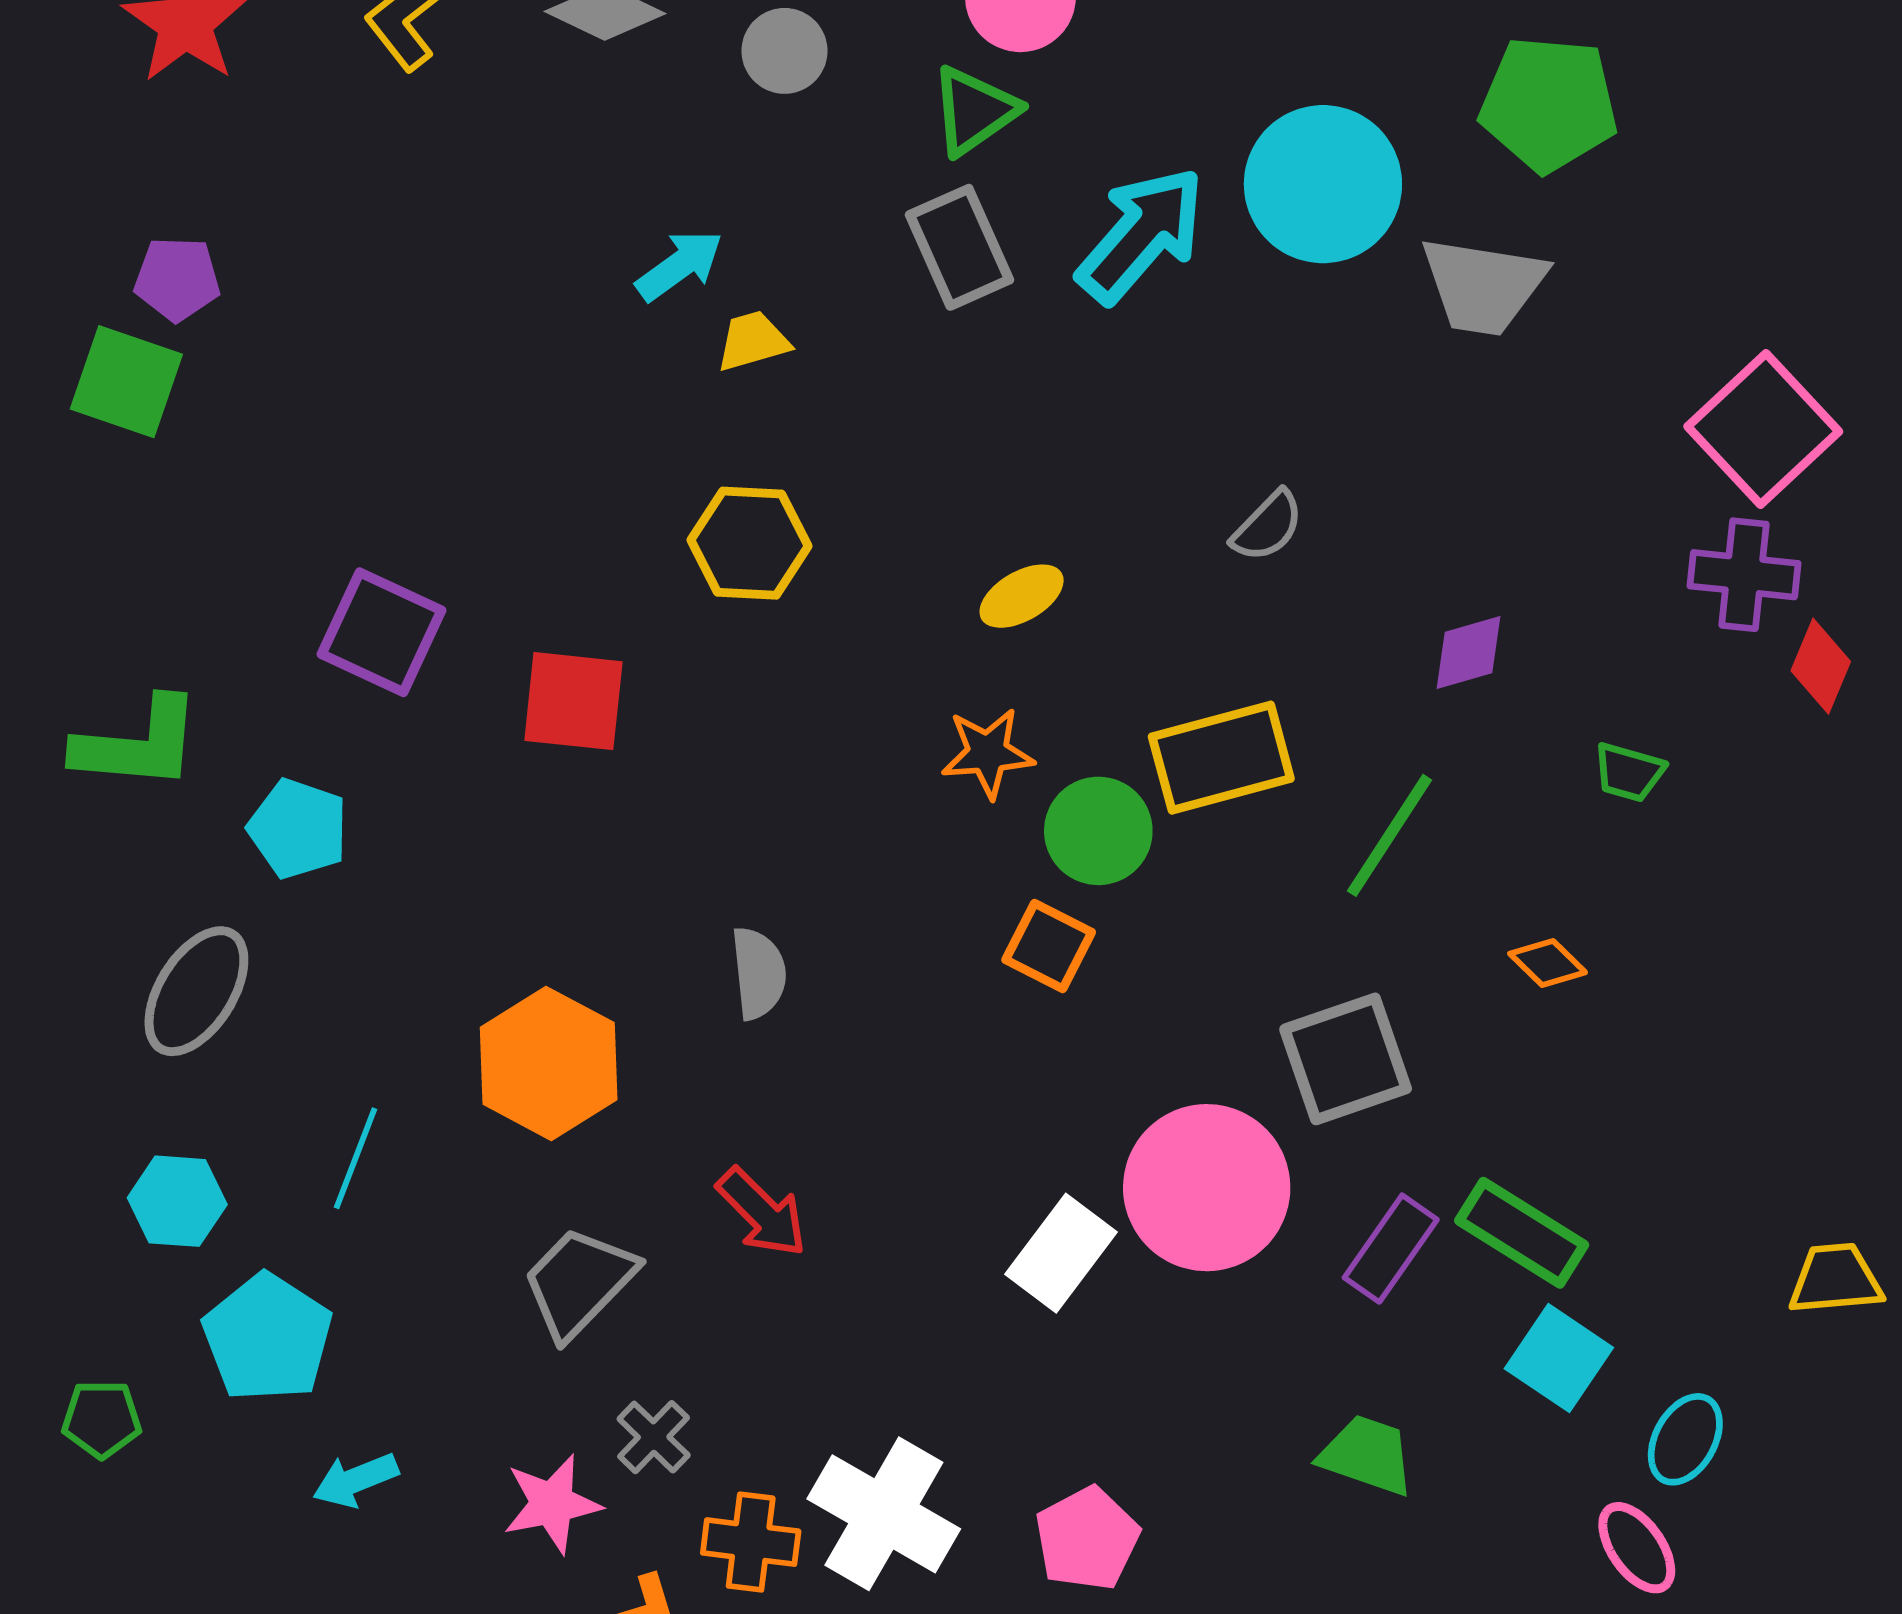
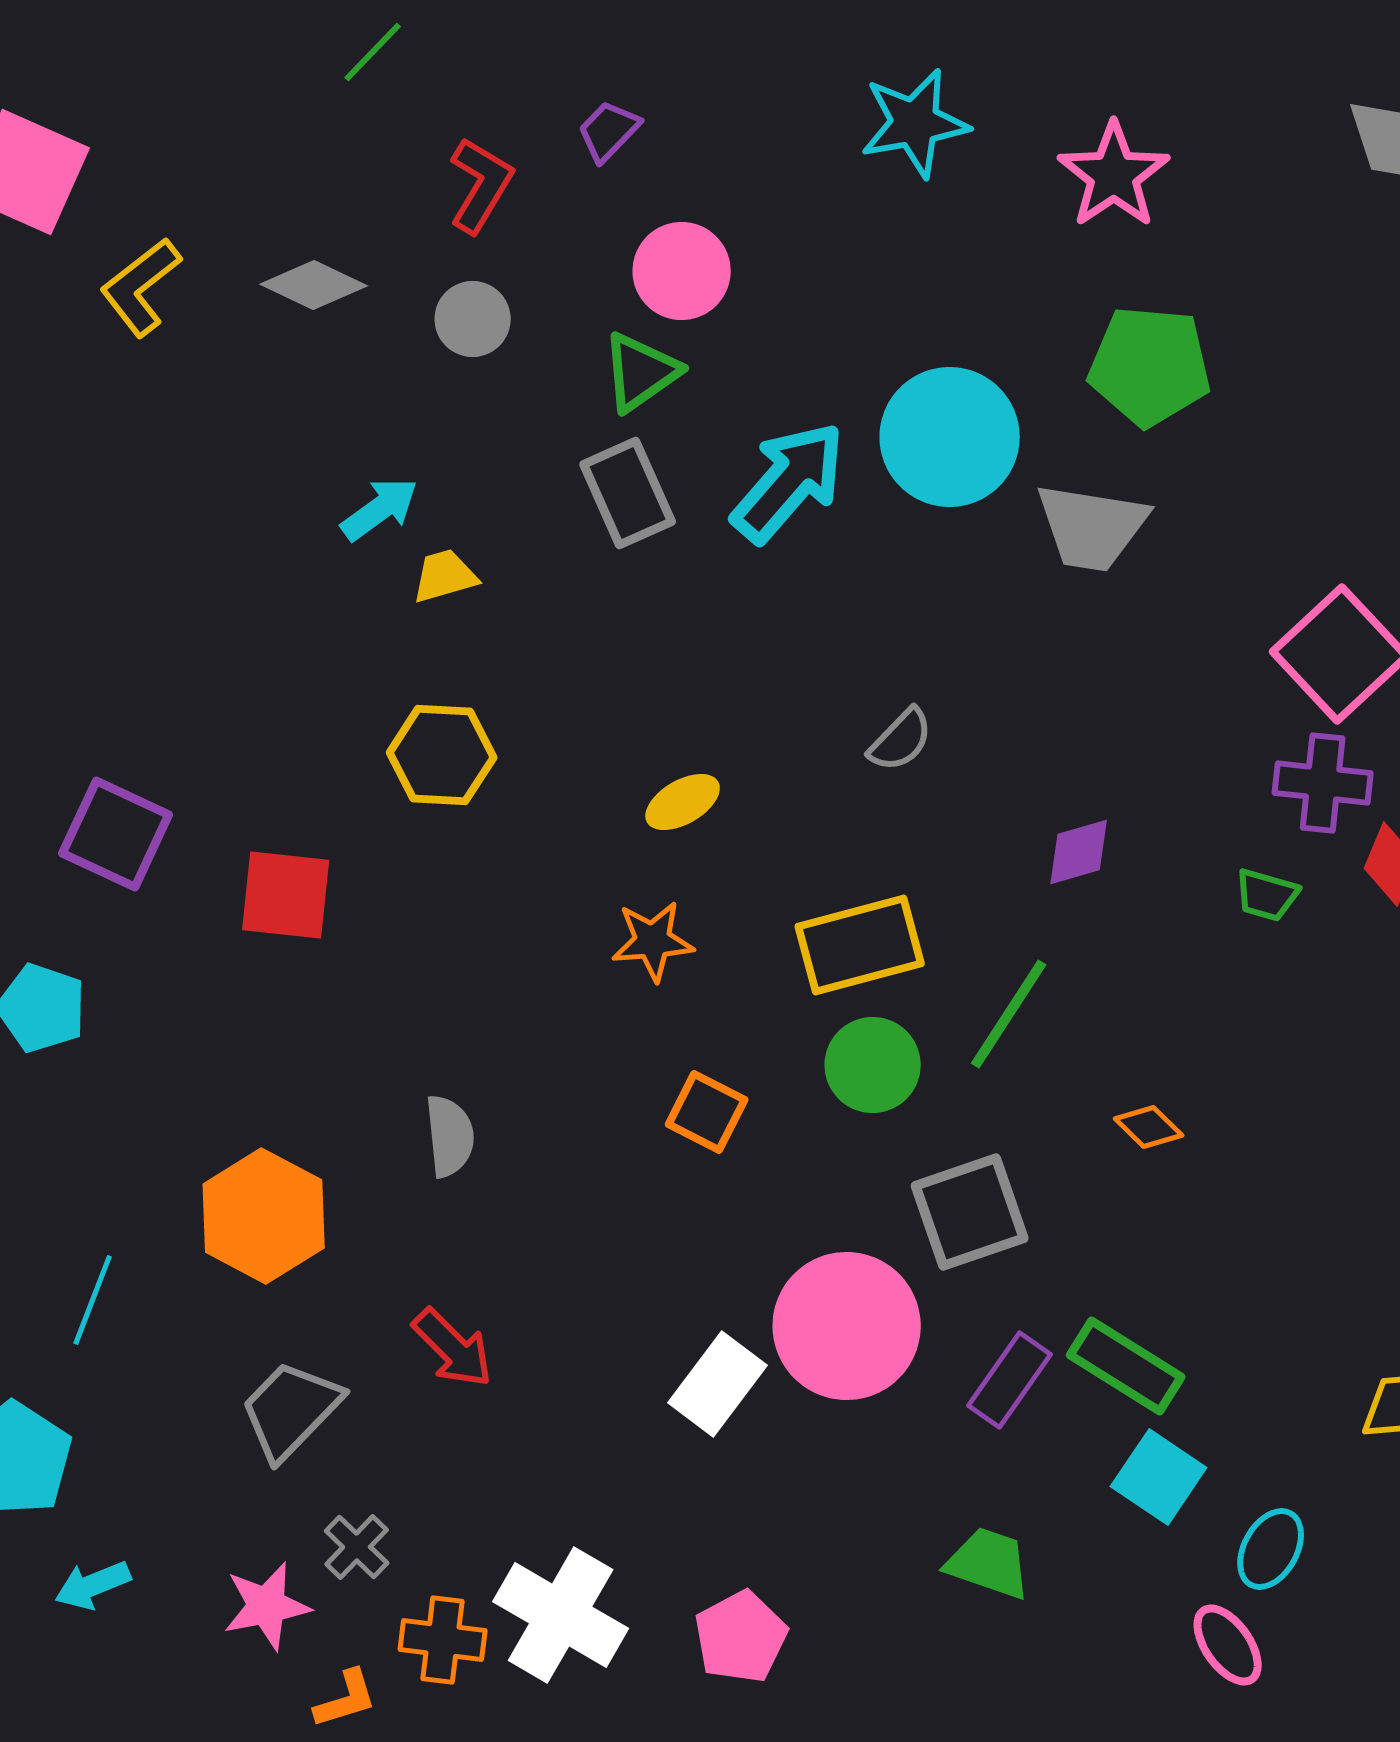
green trapezoid: (1629, 772) -> (1267, 895), moved
green circle: (1098, 831) -> (873, 1065), moved

